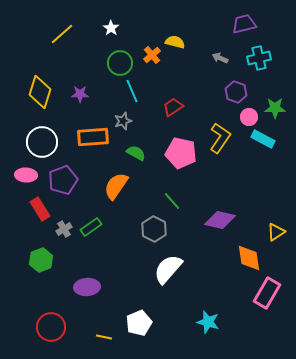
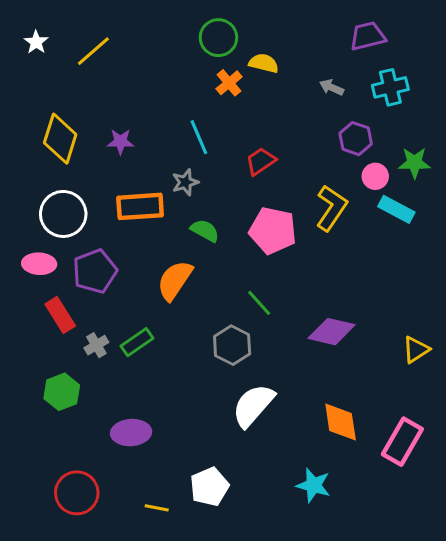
white star: (111, 28) -> (36, 42), moved
green circle: (120, 63) -> (218, 38), moved
orange diamond: (249, 258) -> (341, 422), moved

